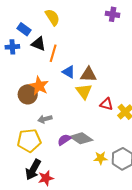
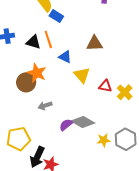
blue rectangle: (24, 29) -> (56, 16), moved
black triangle: (38, 44) -> (33, 42), moved
orange line: (53, 53) -> (48, 39), turned -30
brown triangle: (88, 75) -> (95, 43), moved
yellow pentagon: (29, 140) -> (18, 139), moved

